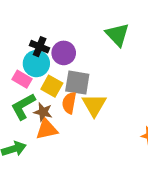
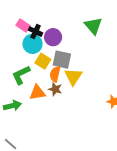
pink rectangle: (22, 79) -> (23, 26), moved
brown star: (43, 112) -> (55, 89), moved

